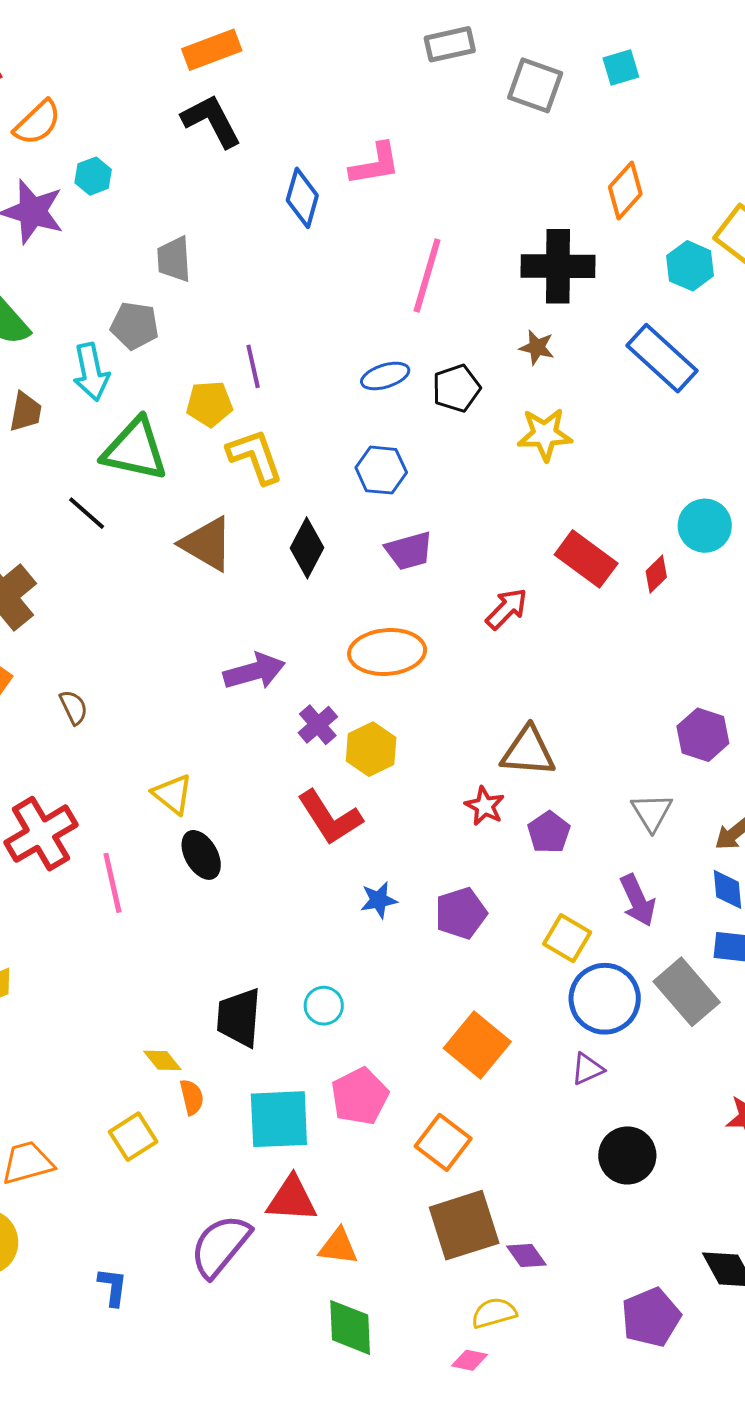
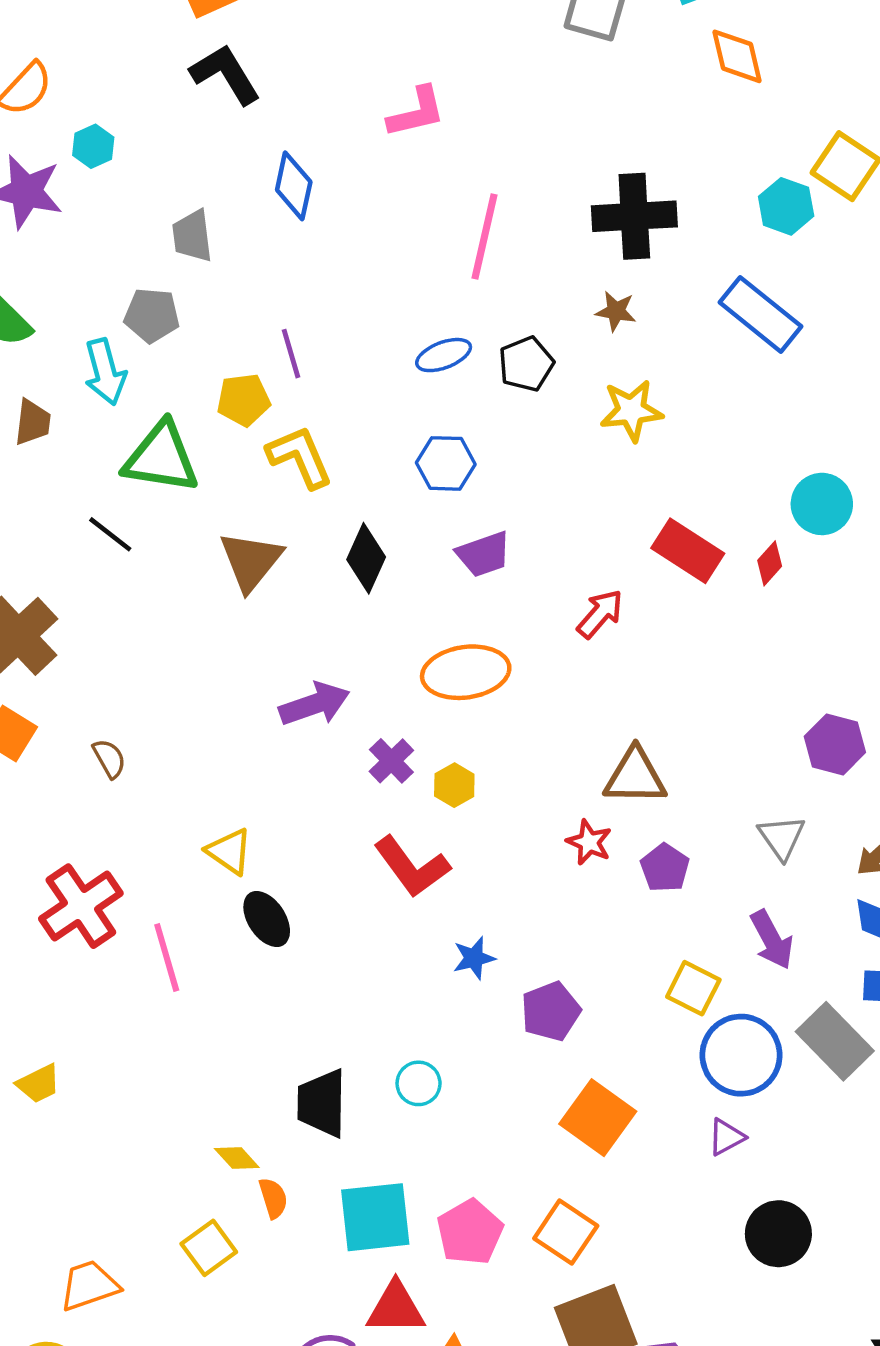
orange diamond: (625, 190) -> (737, 56), moved, turned -52
blue diamond: (302, 198) -> (294, 186), moved
brown triangle: (207, 544) -> (251, 561), turned 42
yellow hexagon: (371, 749) -> (454, 785), size x0.7
purple pentagon: (461, 913) -> (551, 1011), moved
pink pentagon: (360, 1096) -> (470, 1232), moved

